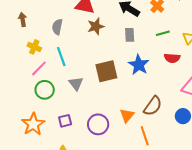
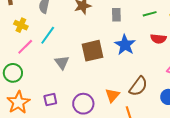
cyan line: (61, 57) -> (48, 35), turned 54
green circle: (45, 90) -> (13, 73), moved

